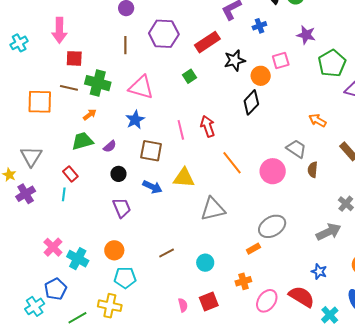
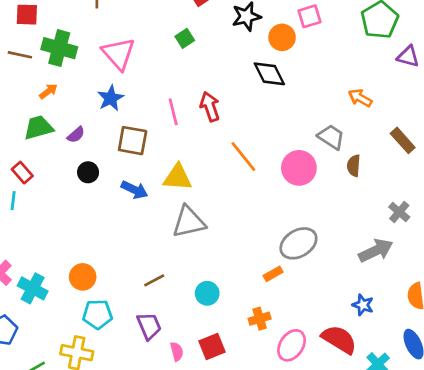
pink triangle: (141, 87) -> (119, 54), turned 32
black diamond: (251, 102) -> (269, 74), turned -70
purple trapezoid: (122, 208) -> (149, 326), moved
gray triangle: (213, 209) -> (189, 222), moved

